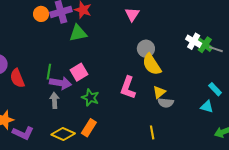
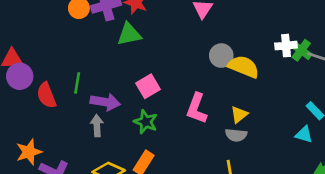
white cross: (194, 41) -> (286, 46), turned -35
yellow semicircle: (152, 64) -> (244, 67), moved, turned 145
green line: (49, 72) -> (77, 83), moved
pink square: (79, 72) -> (148, 86), moved
gray semicircle: (166, 103) -> (236, 135), moved

